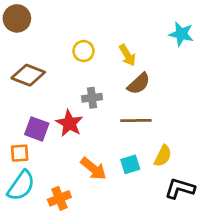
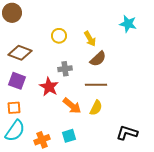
purple square: (37, 129) -> (17, 81), moved
yellow semicircle: (163, 156) -> (96, 108), moved
cyan square: (130, 164) -> (69, 136), moved
orange arrow: (93, 169) -> (72, 106), moved

